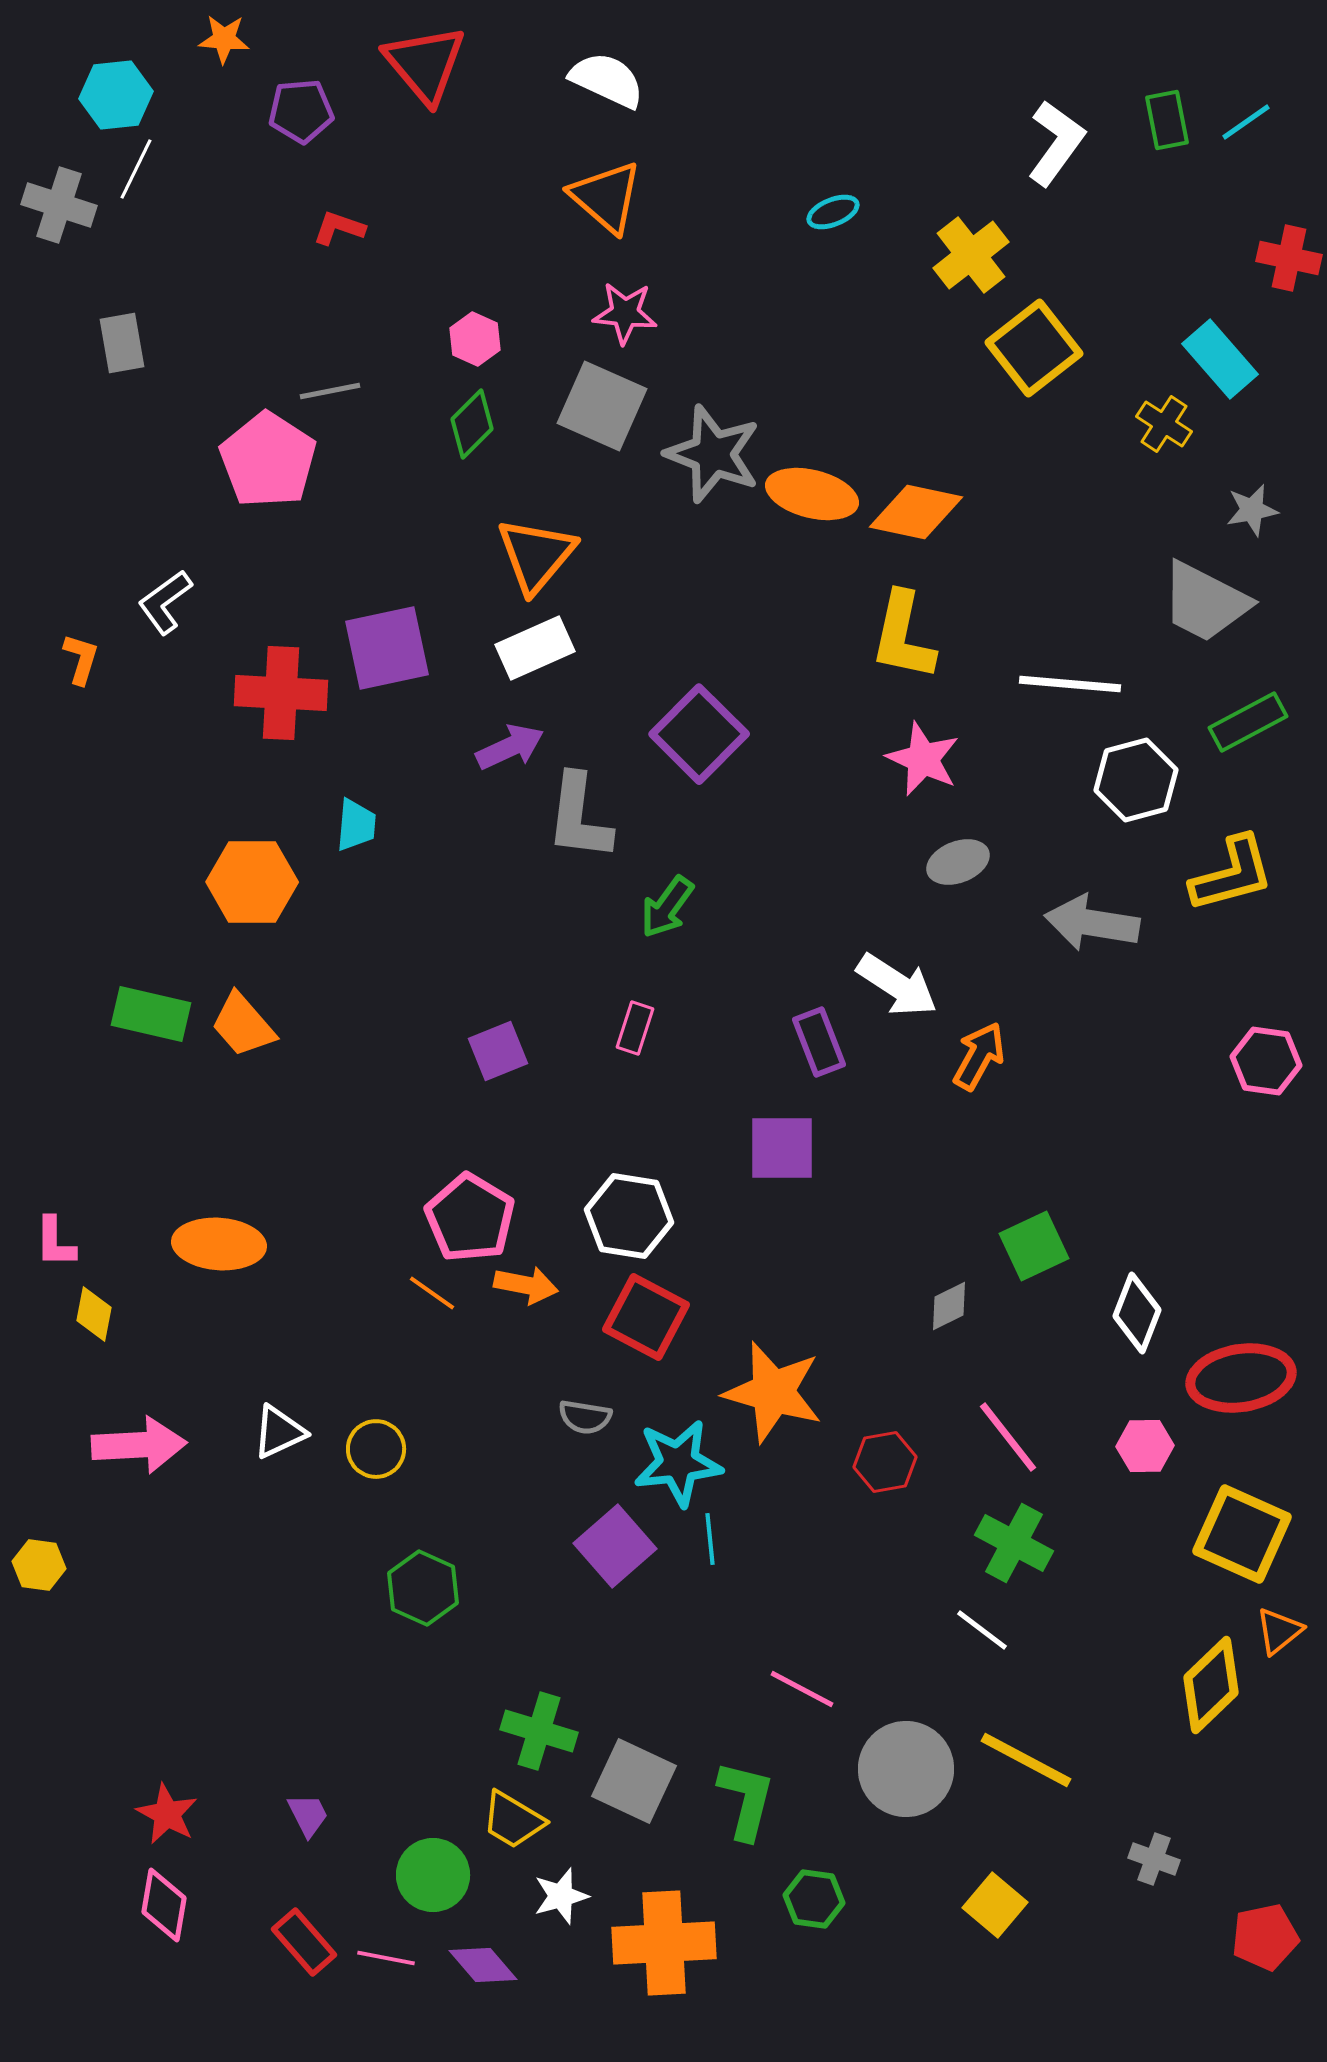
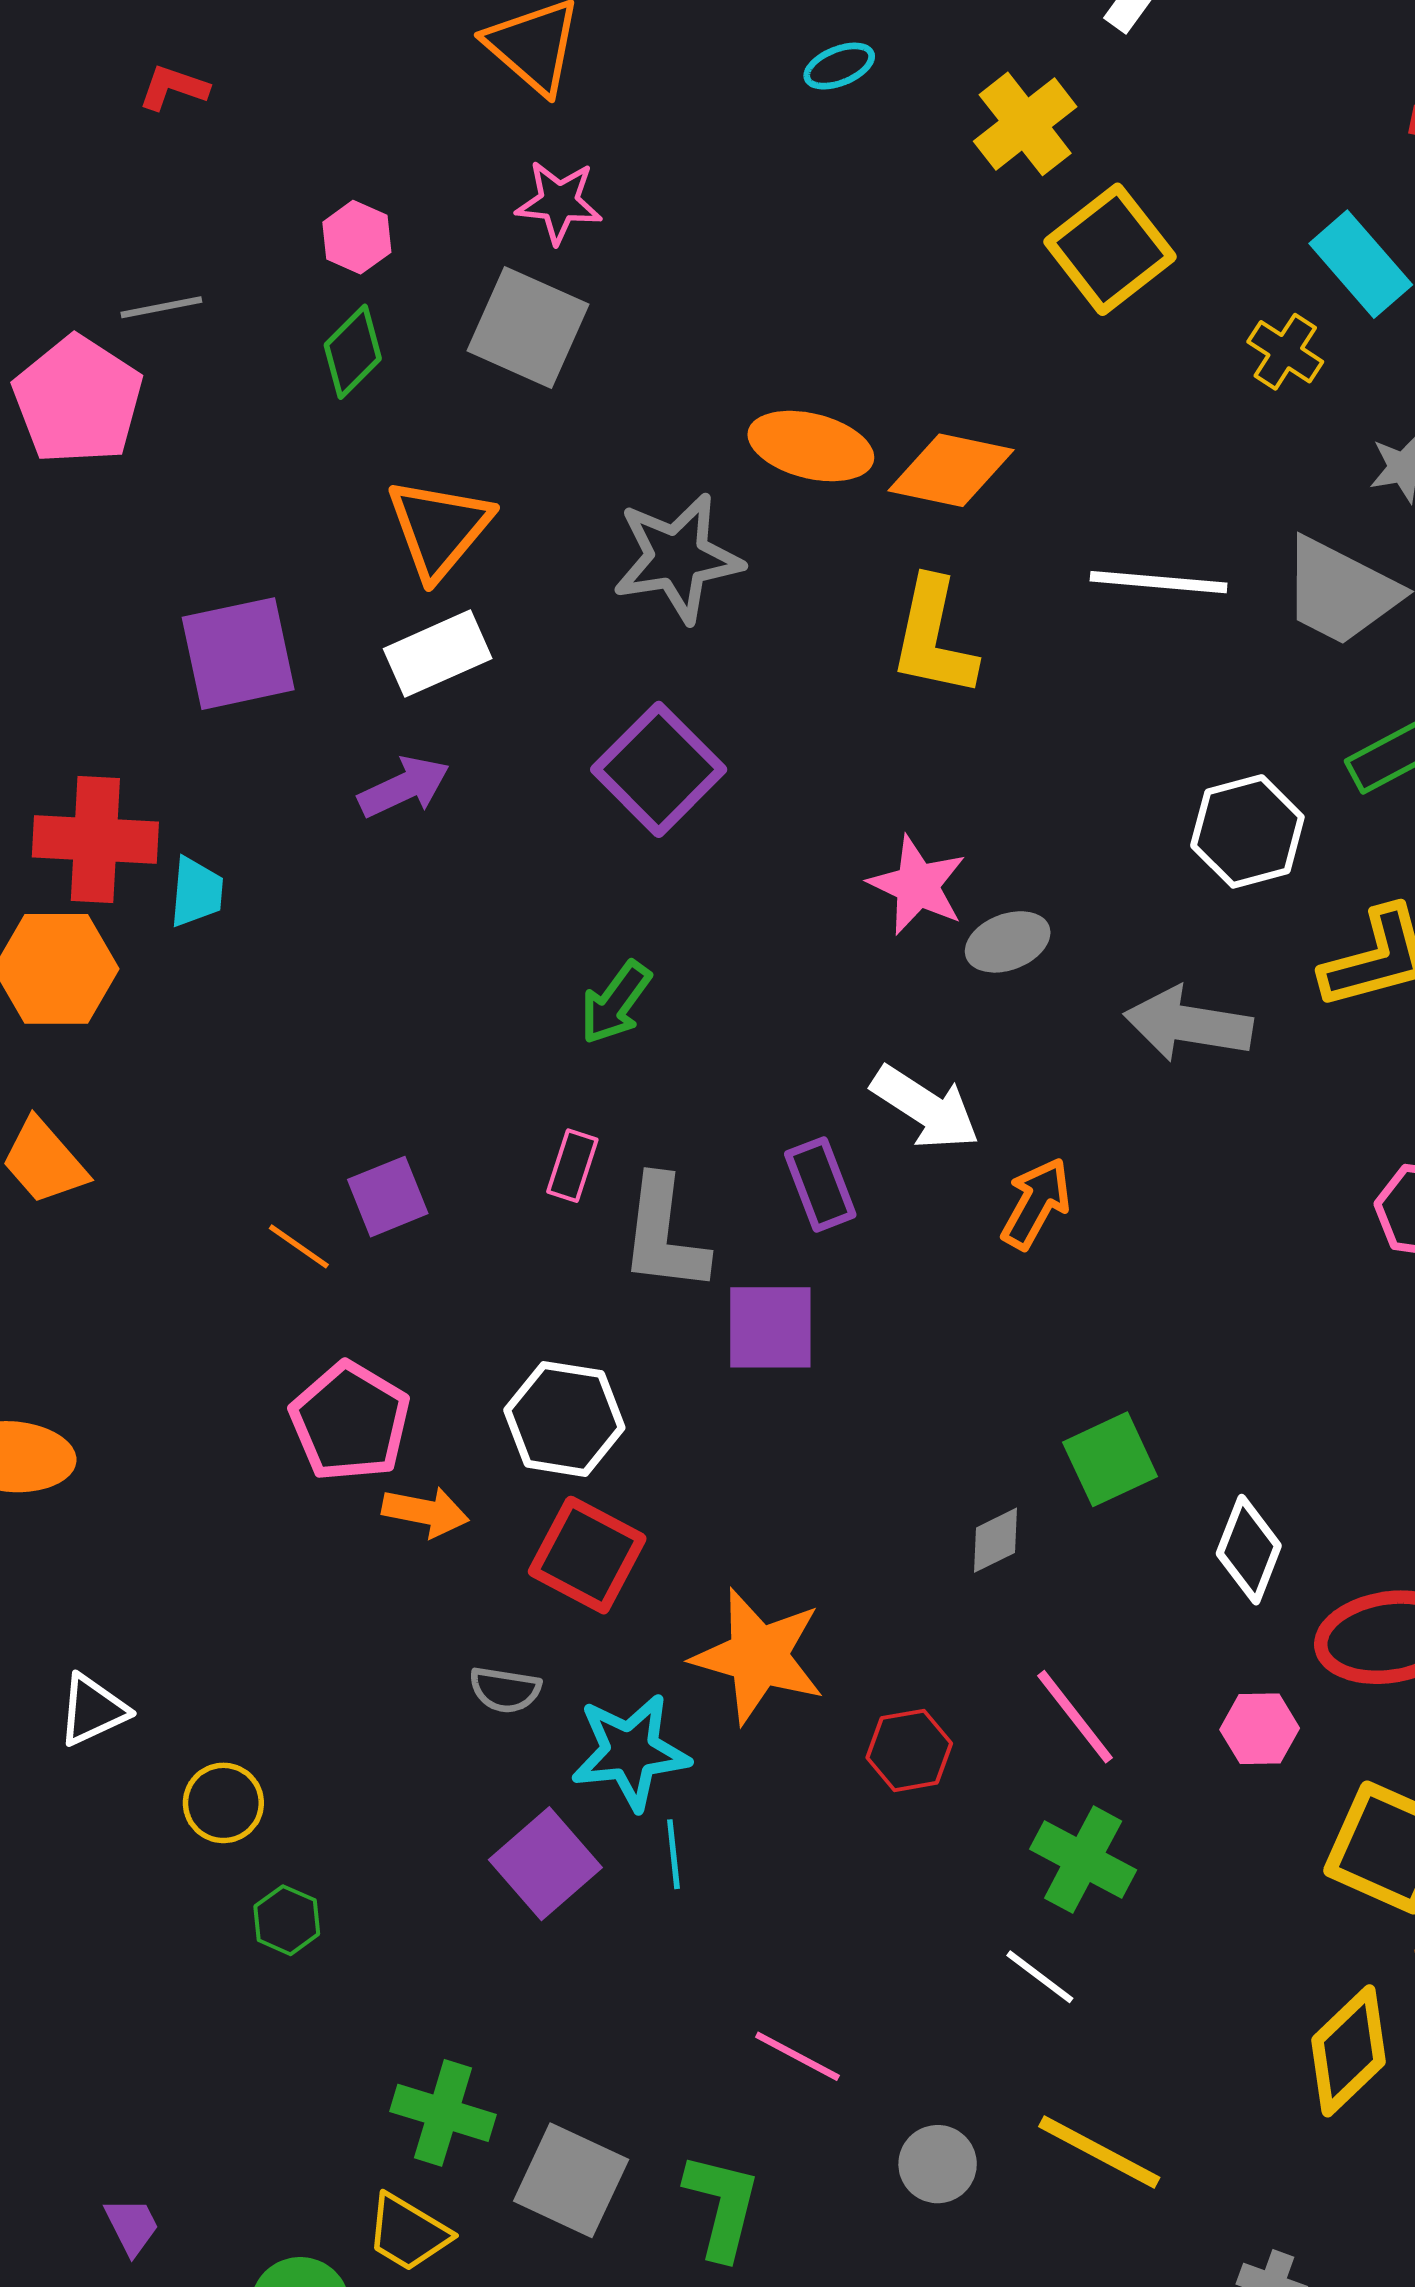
gray star: (713, 454) -> (677, 558), moved, turned -30
white line: (1070, 684) -> (1159, 582), moved
red cross: (281, 693) -> (95, 839), moved
pink star: (923, 759) -> (917, 885), moved
gray L-shape: (579, 817) -> (664, 1234), moved
orange line: (432, 1293) -> (299, 1246), moved
yellow circle: (376, 1449) -> (223, 1803), moved
green hexagon: (423, 1588) -> (287, 1920), size x0.7
gray circle: (906, 1769) -> (938, 2164), size x0.6

